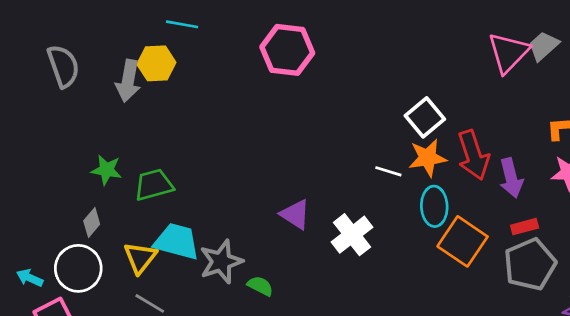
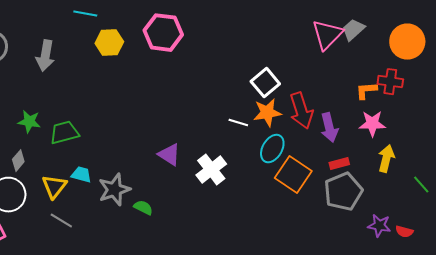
yellow hexagon: (156, 63) -> (109, 43), moved
cyan ellipse: (434, 206) -> (272, 149), turned 32
cyan trapezoid: (177, 241) -> (81, 175), size x0.6

